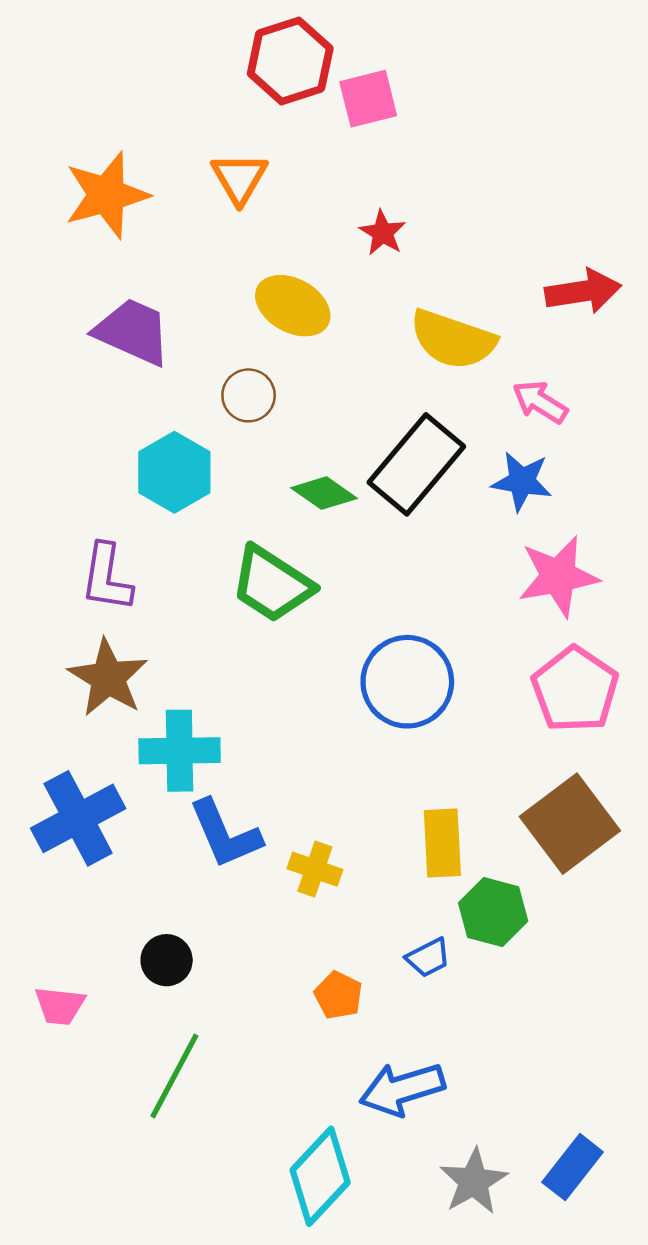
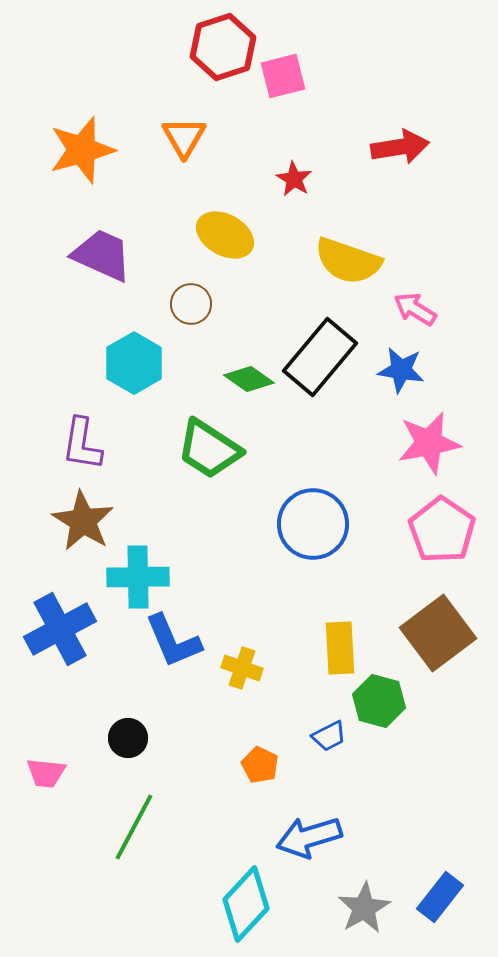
red arrow: (583, 291) -> (400, 147), moved

